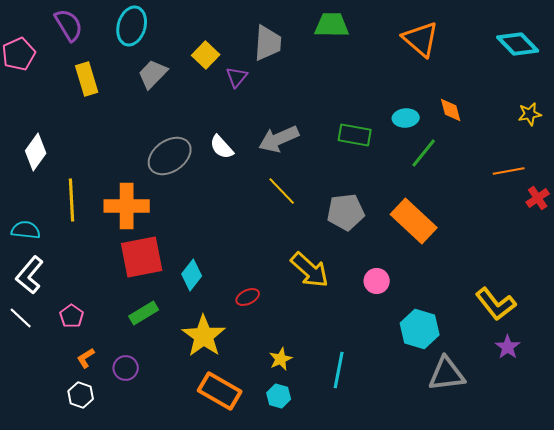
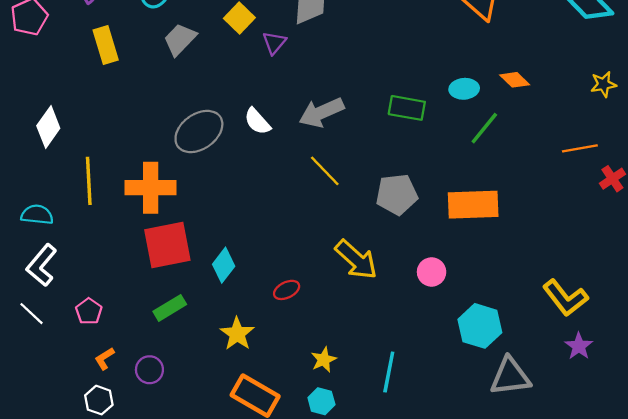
orange diamond: (451, 110) -> (515, 80), turned -32
orange rectangle: (414, 221) -> (473, 205), turned -45
yellow star: (204, 336) -> (237, 334), size x0.7

